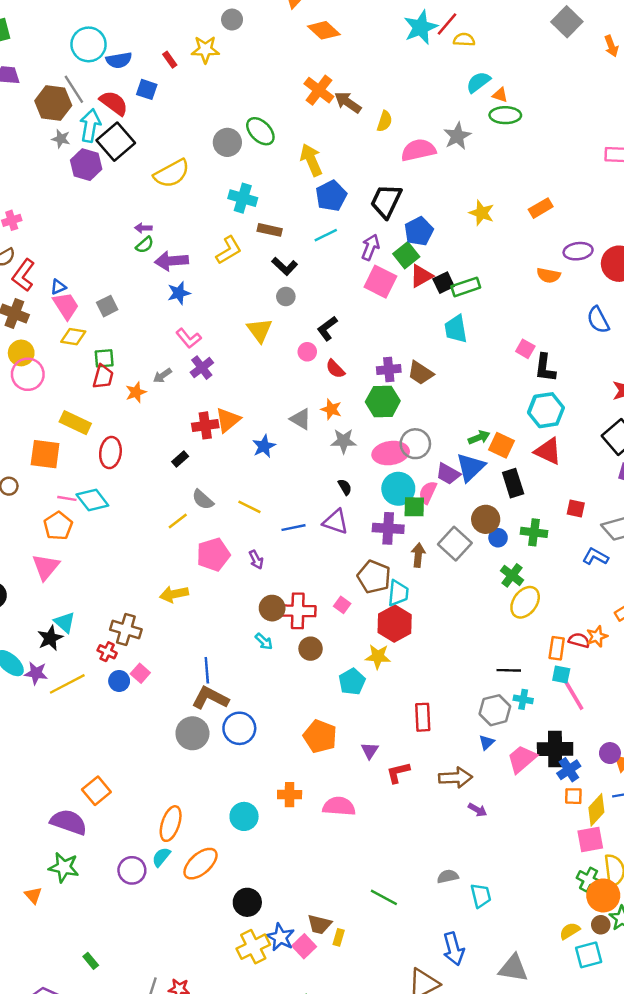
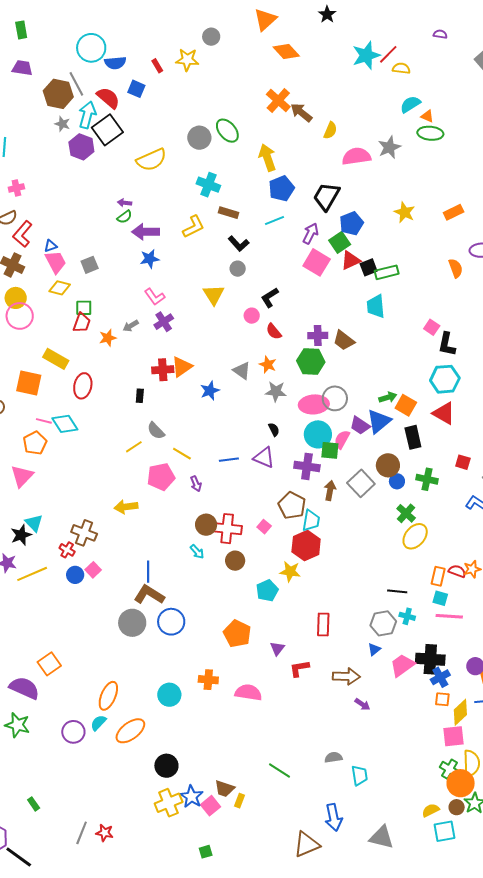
orange semicircle: (548, 275) -> (456, 268), turned -126
black rectangle: (180, 459) -> (140, 396), turned -48
yellow line: (249, 507) -> (182, 454), moved
pink line: (574, 695) -> (449, 616), turned -60

